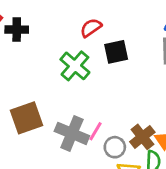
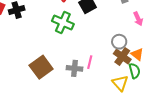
gray cross: (72, 133) -> (75, 68), size x0.7
gray circle: (115, 147) -> (119, 42), moved

